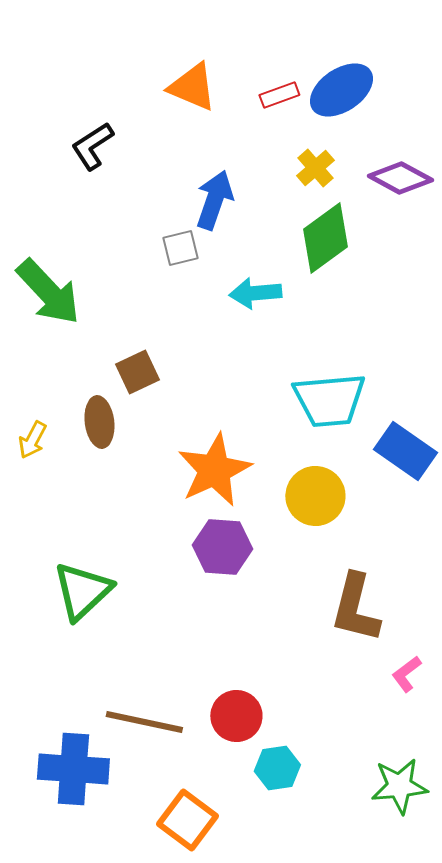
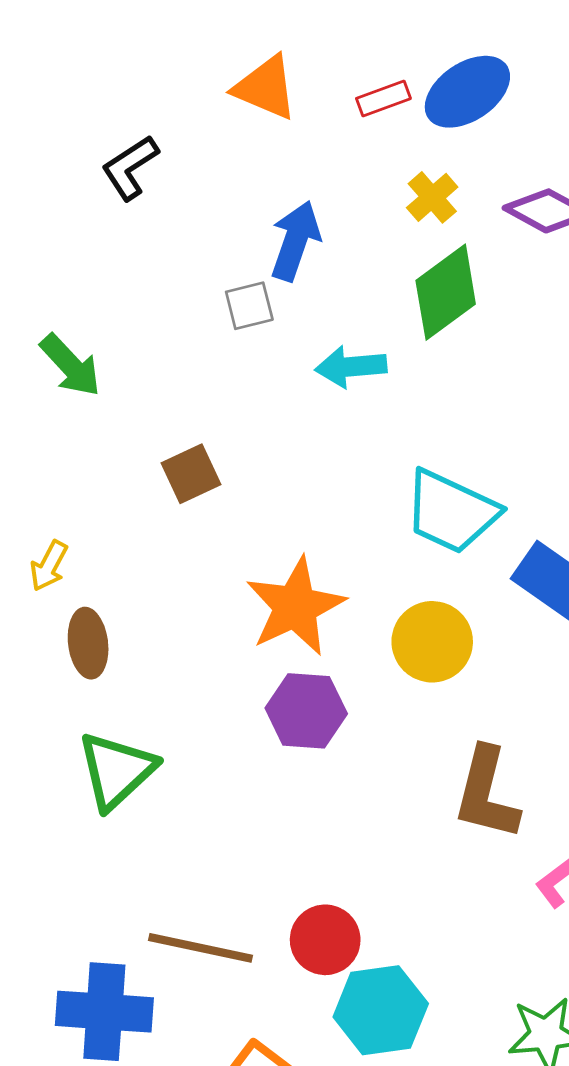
green arrow: (48, 292) -> (70, 365), size x0.7
cyan trapezoid: (329, 400) -> (451, 512), turned 30
brown ellipse: (99, 422) -> (88, 643), moved
cyan hexagon: (277, 768) -> (381, 1010), size x1.5

